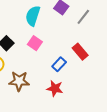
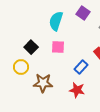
pink square: (35, 43) -> (58, 47), turned -32

